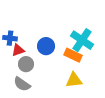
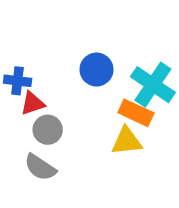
blue circle: (46, 46) -> (97, 70), moved
yellow triangle: (74, 80) -> (127, 141), moved

